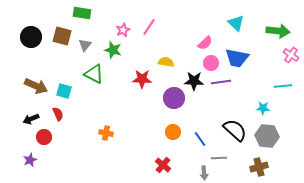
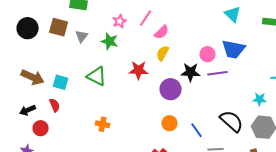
pink semicircle: (205, 43) -> (162, 32), moved
yellow semicircle: (166, 62) -> (163, 53), turned -70
green triangle: (94, 74) -> (97, 76), moved

